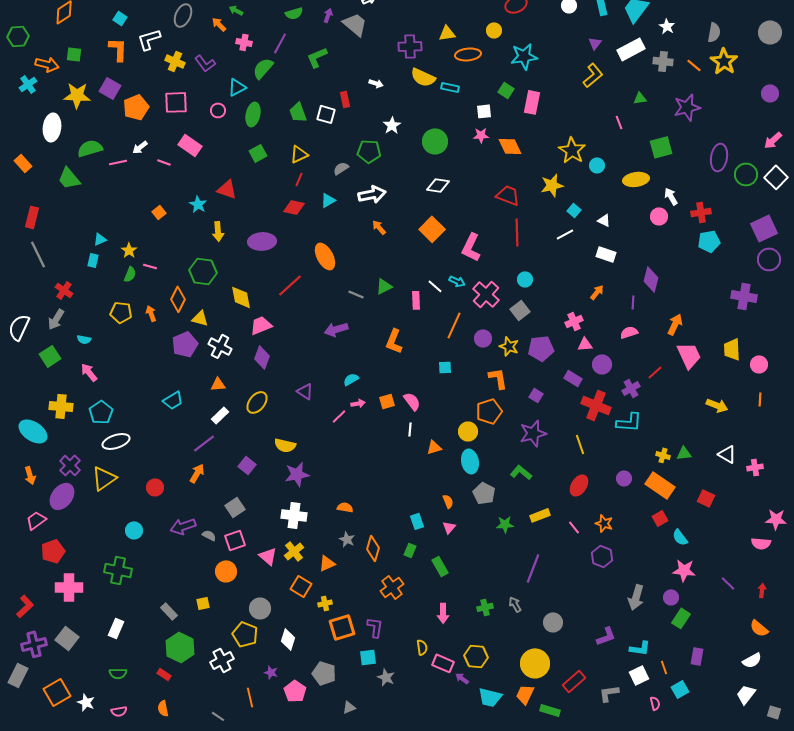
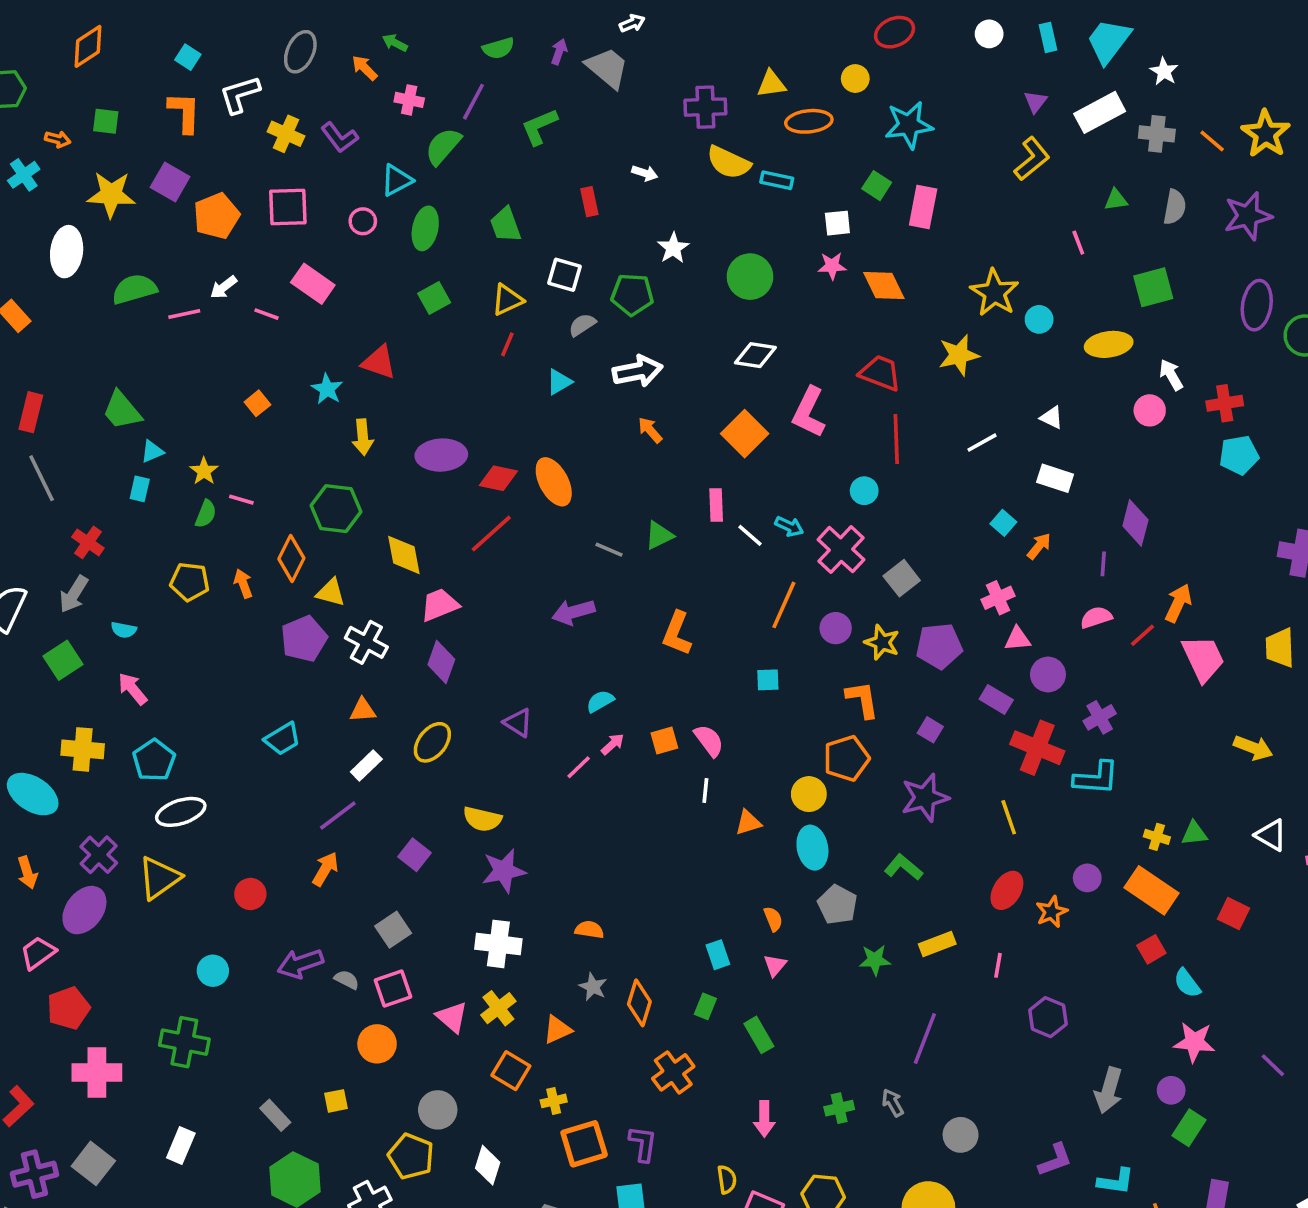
gray semicircle: (714, 32) -> (1175, 207), moved
orange arrow: (47, 64) -> (58, 139), size x0.6
purple star: (687, 107) -> (1248, 216), moved
white square: (326, 114) -> (564, 275), moved
green trapezoid: (69, 178) -> (122, 410), moved
red diamond: (294, 207) -> (498, 478), moved
cyan square: (574, 210) -> (1003, 523), moved
pink L-shape: (471, 247) -> (809, 412), moved
cyan circle: (525, 279) -> (864, 491), moved
pink rectangle: (416, 300) -> (716, 505), moved
red line: (655, 372) -> (1143, 635), moved
pink arrow: (358, 403) -> (613, 744), turned -32
orange star: (604, 523) -> (1052, 912), moved, turned 30
pink line: (574, 527) -> (998, 965), turned 48

